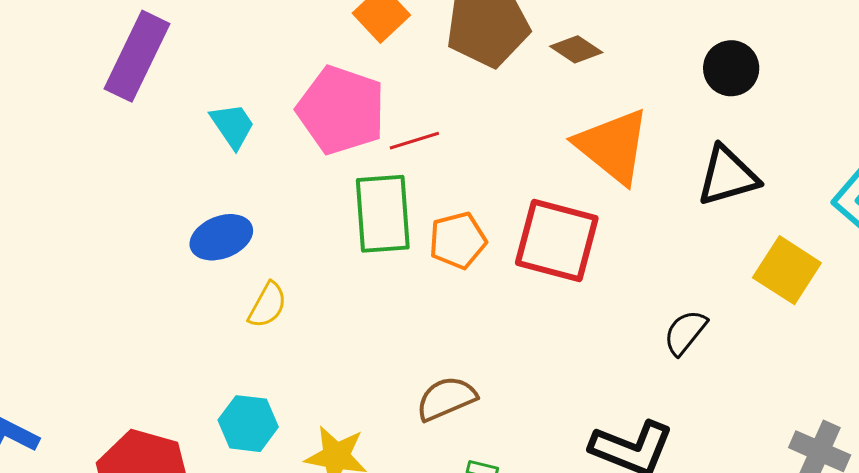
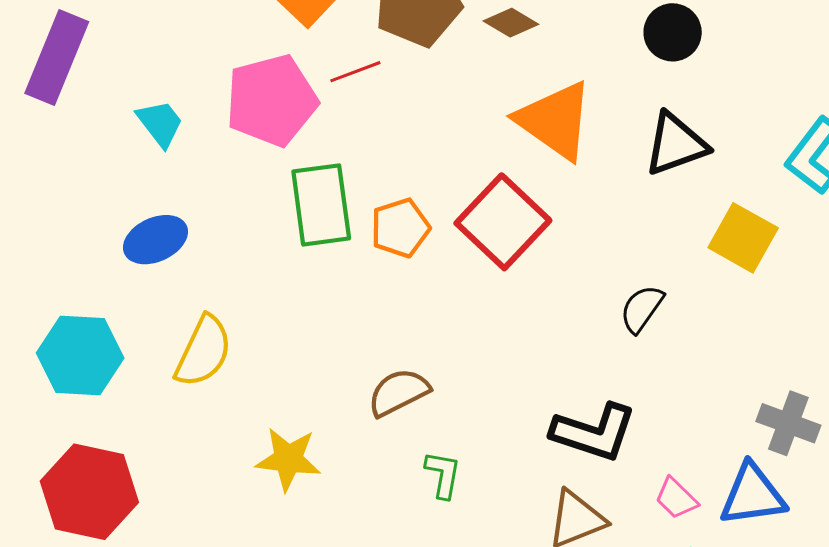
pink pentagon: (341, 110) -> (272, 100), turned -30
red line: (414, 141) -> (355, 72), moved
red square: (557, 241) -> (503, 222), turned 32
yellow semicircle: (267, 305) -> (203, 351), moved, size x1.5
cyan hexagon: (248, 424) -> (80, 356), moved, size x1.4

